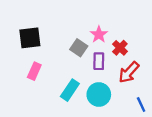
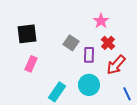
pink star: (99, 34) -> (101, 21), moved
cyan rectangle: (70, 90) -> (57, 92), moved

